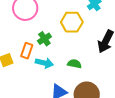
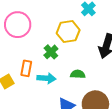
green cross: (44, 39) -> (51, 52), moved

